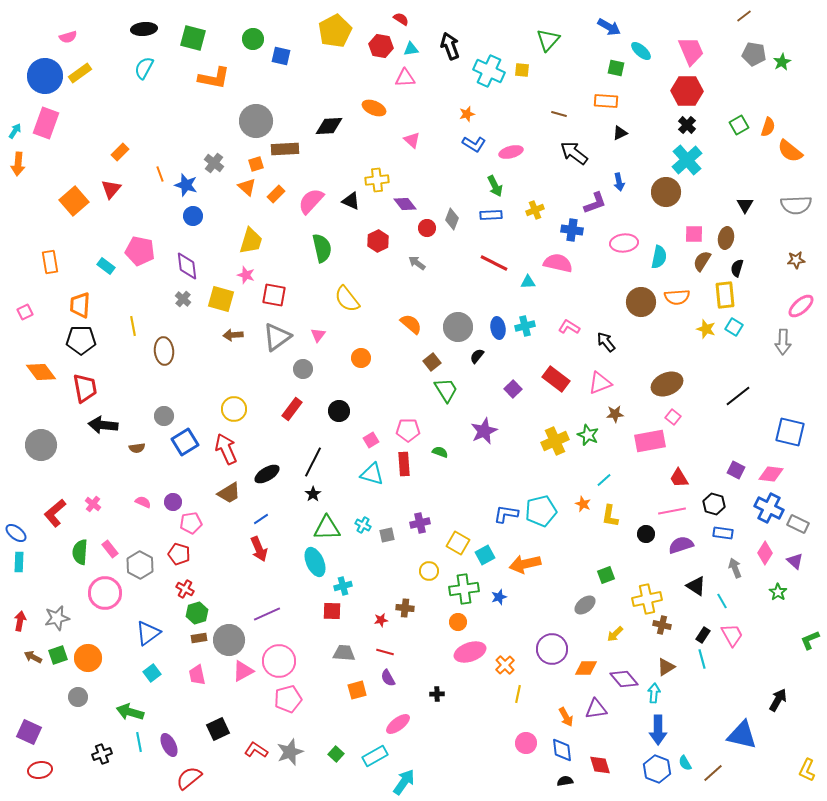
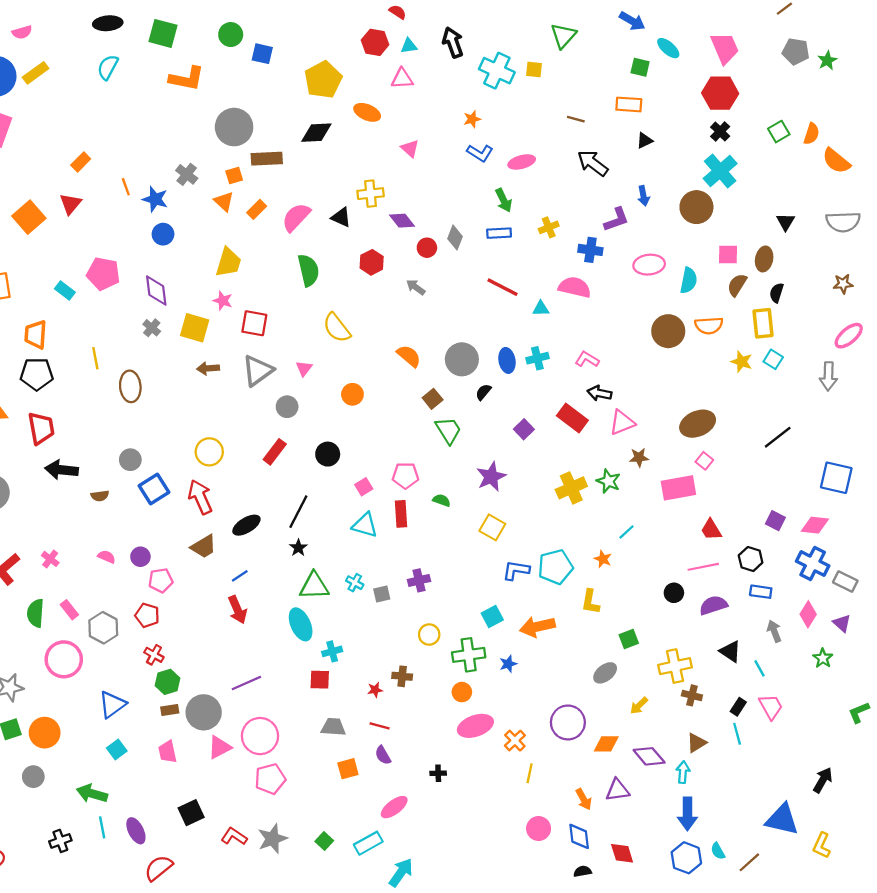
yellow pentagon: (335, 31) -> (323, 80), moved
black arrow: (606, 342) -> (599, 393), moved, turned -40
yellow L-shape: (610, 516) -> (590, 602), moved
yellow square: (458, 543) -> (492, 527), moved
yellow L-shape: (807, 770) -> (822, 845), moved

